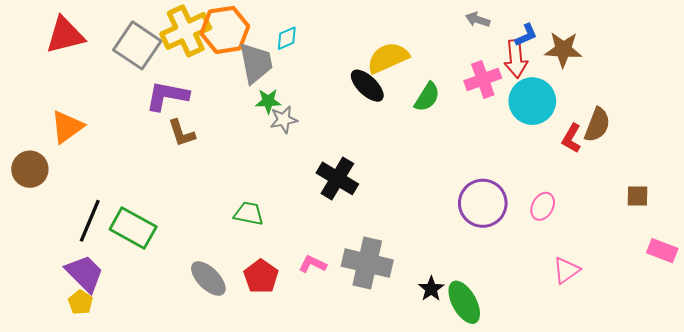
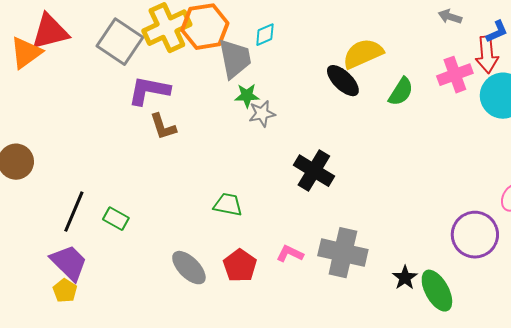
orange triangle: (67, 127) -> (26, 53), moved
purple circle: (483, 203) -> (475, 235), moved
green rectangle: (133, 228) -> (116, 219), size x0.6

